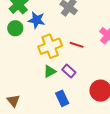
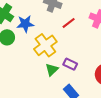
red line: (77, 45) -> (69, 23), moved, turned -40

